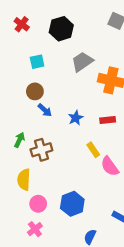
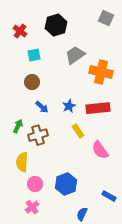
red cross: (22, 24) -> (20, 31), moved
blue arrow: (45, 110) -> (42, 107), moved
red rectangle: (108, 120) -> (98, 108), size x1.6
yellow rectangle: (93, 150) -> (78, 131), moved

